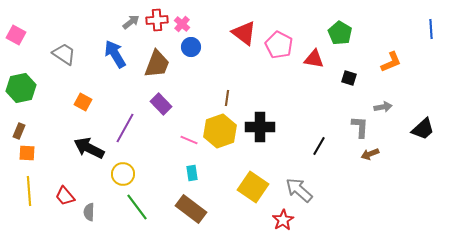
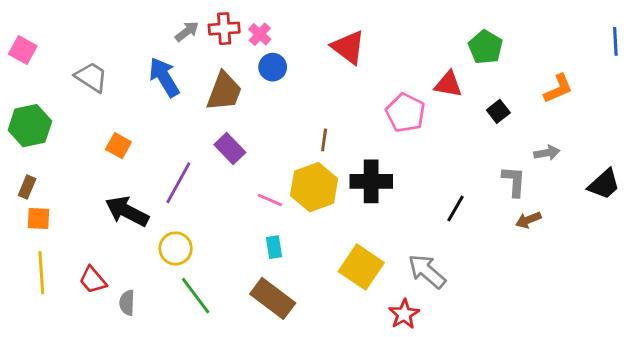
pink pentagon: (279, 45) -> (405, 113), moved
black square: (349, 78) -> (498, 111), turned 35

